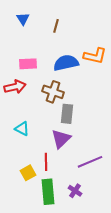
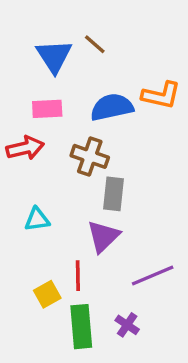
blue triangle: (23, 19) -> (54, 56), moved, size x1.6
brown line: (56, 26) -> (95, 44), turned -64
cyan triangle: (22, 129) -> (37, 219), turned -35

